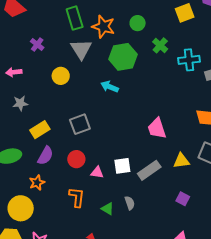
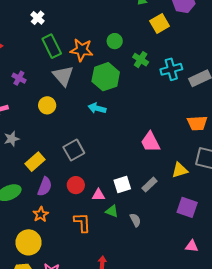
gray rectangle: (149, 170) -> (149, 185), size x0.7
purple square: (183, 199) -> (187, 207), size x1.5
green triangle: (108, 209) -> (112, 211), moved

